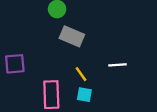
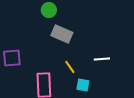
cyan square: (84, 95) -> (83, 85), moved

